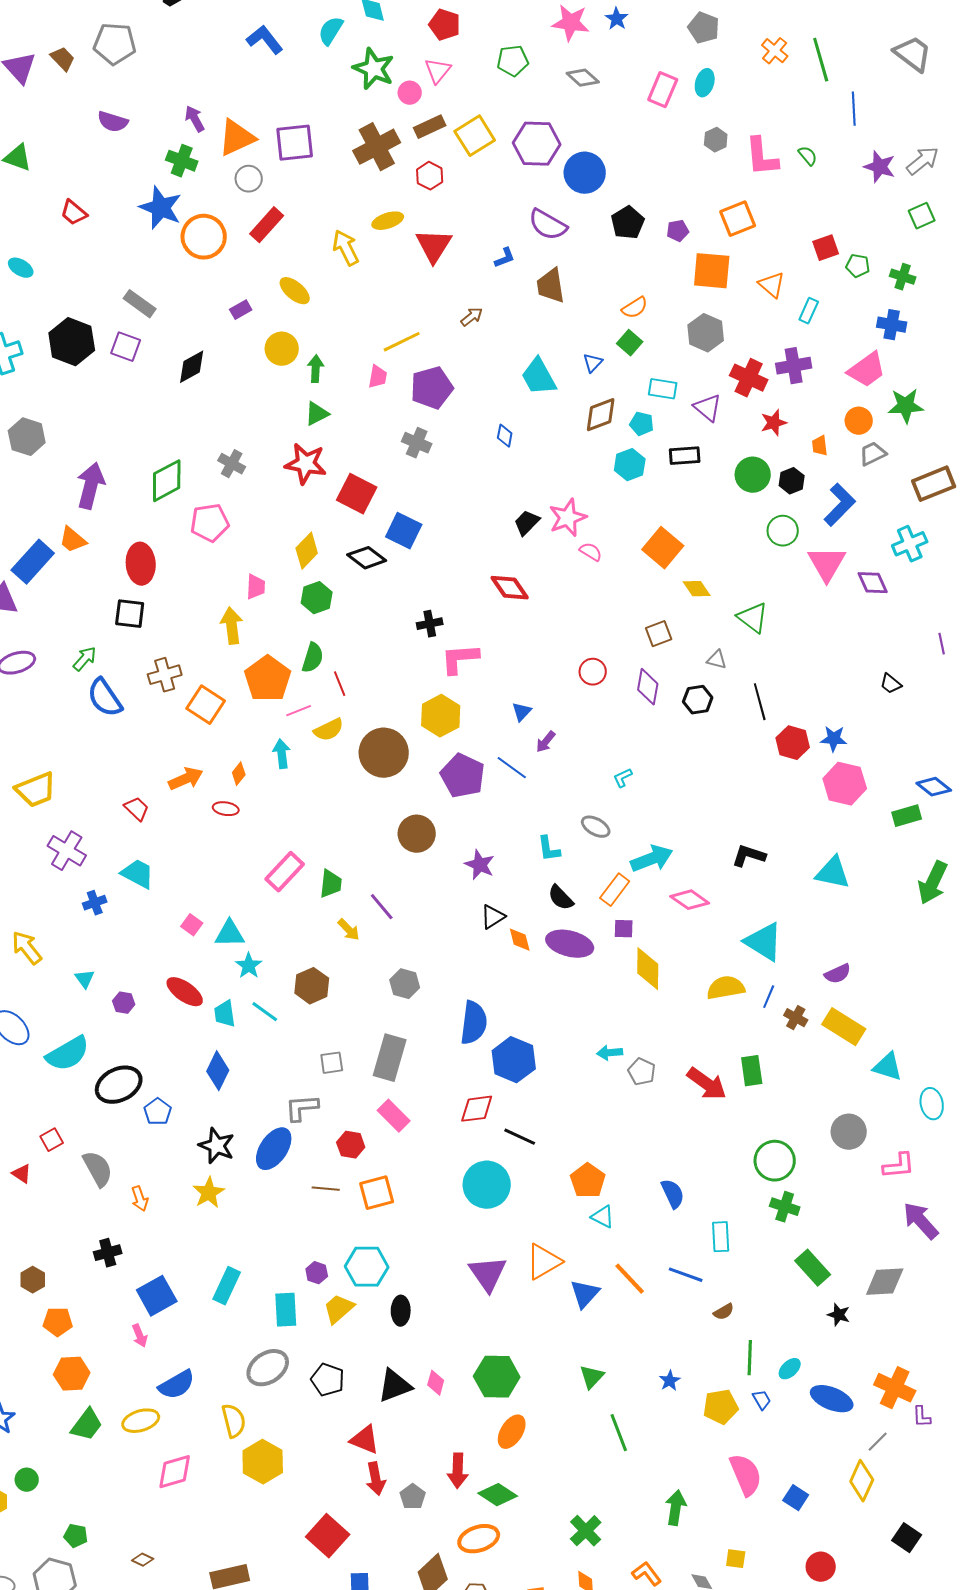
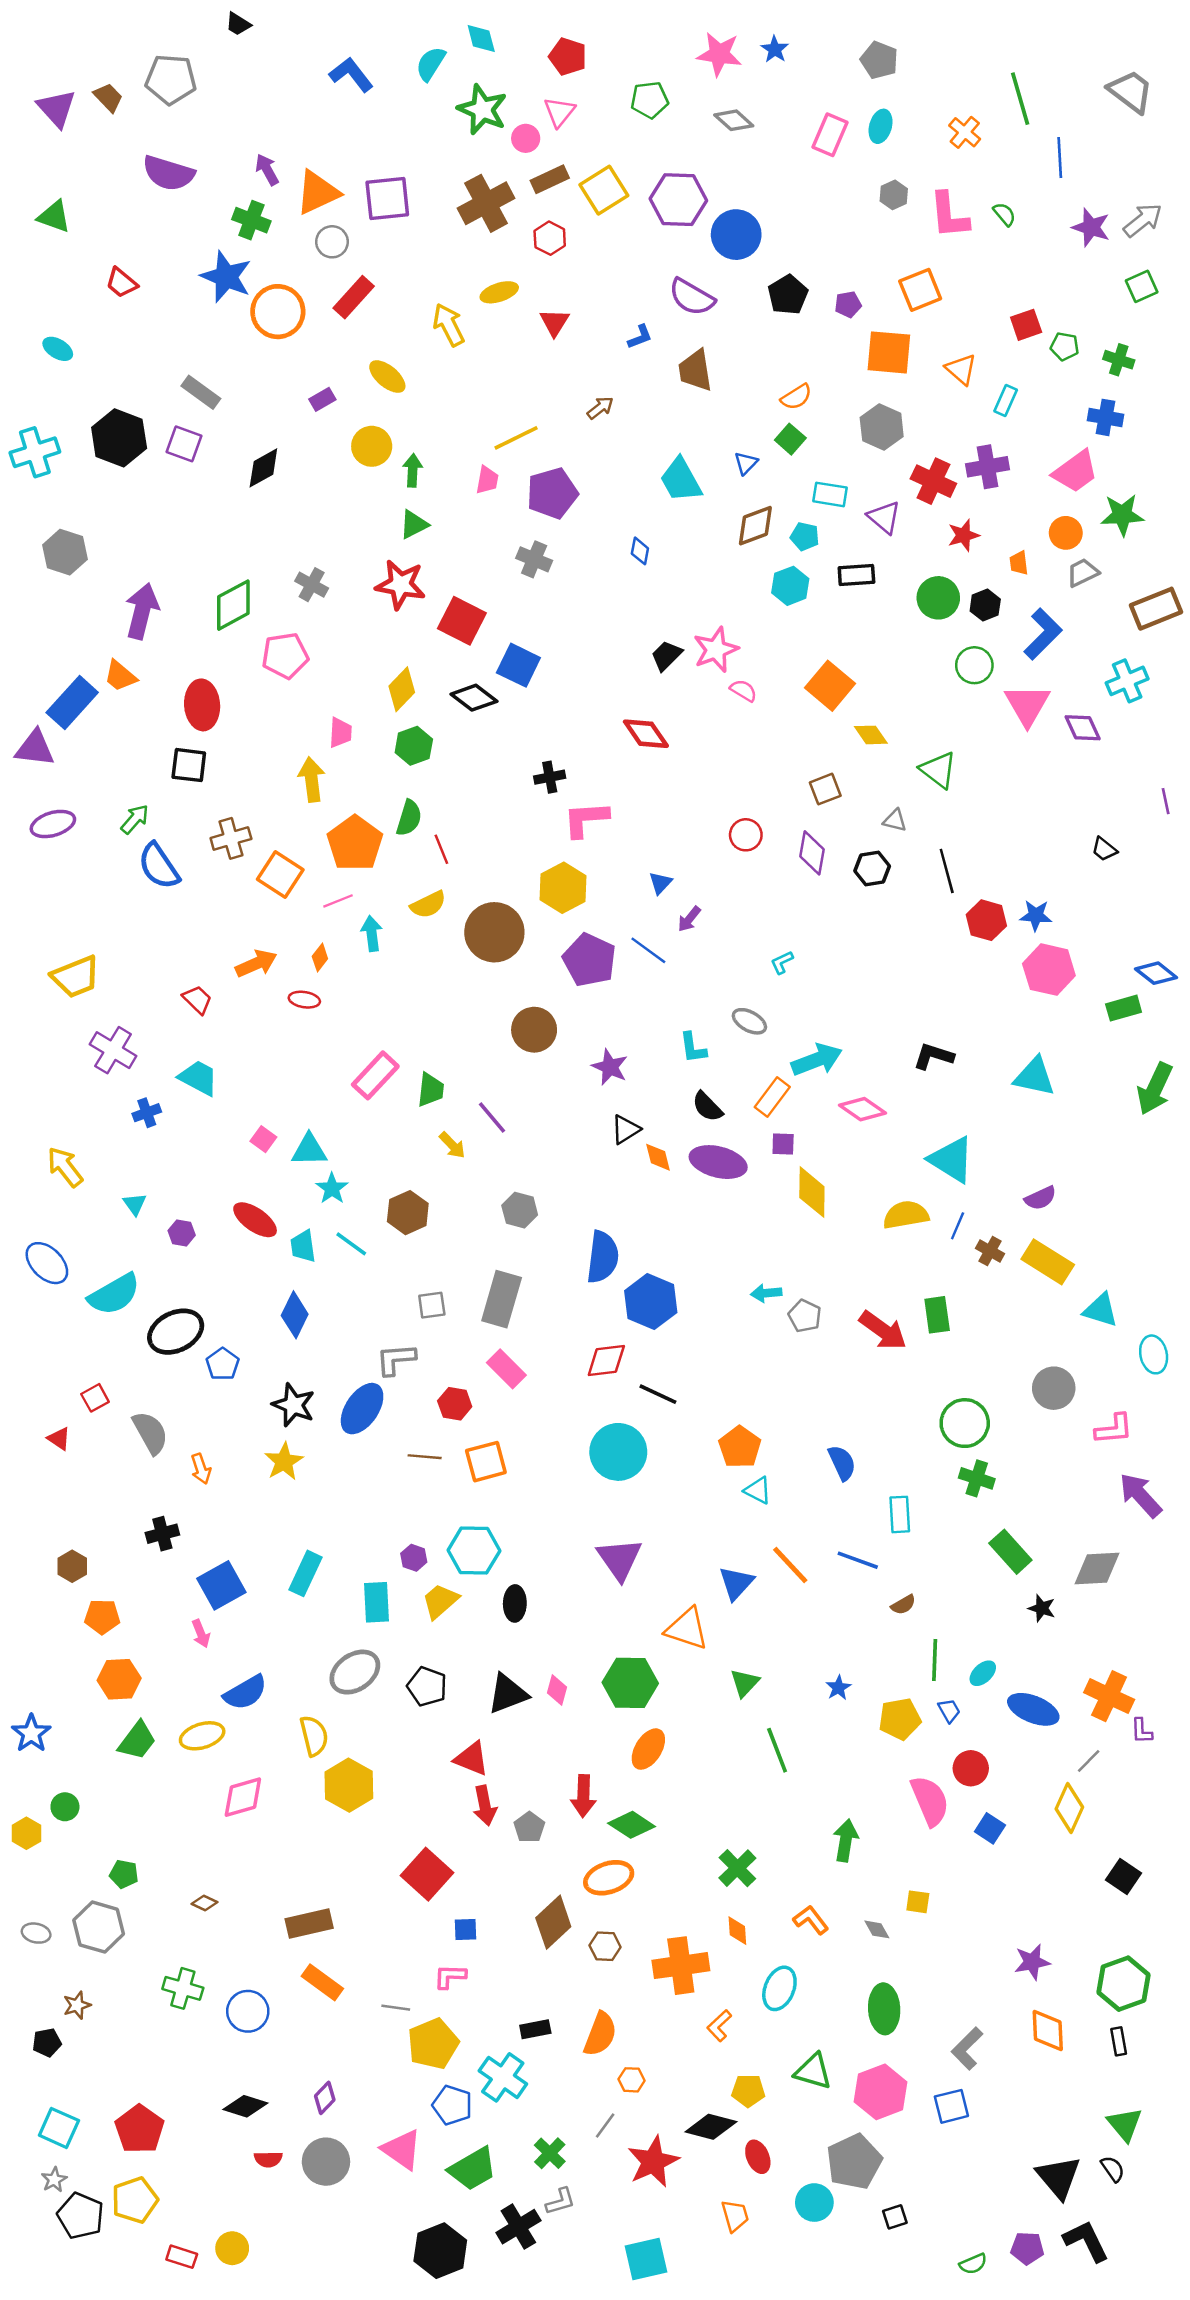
orange cross: (775, 51) -> (965, 132), moved
purple semicircle: (113, 122) -> (168, 173), size x1.4
red triangle: (434, 246) -> (555, 322), size x0.7
pink line: (299, 711) -> (338, 901), moved
orange triangle: (544, 1262) -> (687, 1629), moved, turned 48
red circle: (821, 1567) -> (971, 1768), moved

